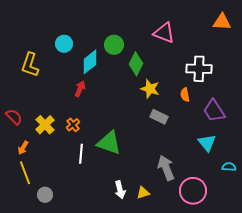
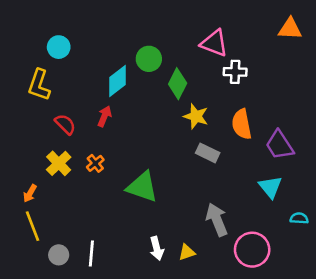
cyan circle: (64, 44) -> (59, 47), moved
white cross: (199, 69) -> (235, 72), moved, size x0.7
orange semicircle: (185, 95) -> (242, 124), size x1.6
red semicircle: (14, 117) -> (65, 124), moved
white line: (81, 154) -> (91, 254), moved

